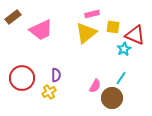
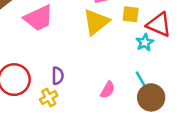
cyan line: (121, 78) -> (141, 80), turned -64
brown circle: (112, 98) -> (151, 97), moved

